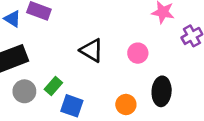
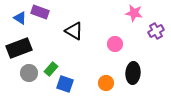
black triangle: (92, 50) -> (74, 31), moved

